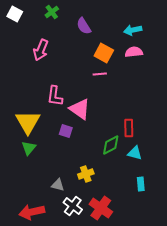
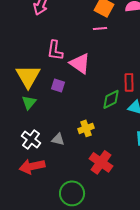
purple square: (66, 131) -> (58, 85), moved
white cross: (73, 206) -> (31, 139), moved

